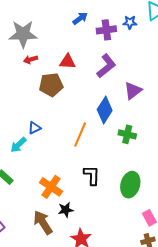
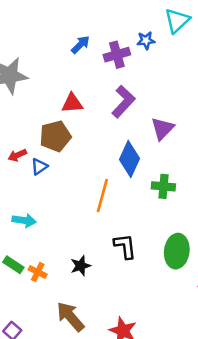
red arrow: (31, 59) -> (17, 155), moved
blue triangle: (34, 128) -> (39, 167), moved
cyan arrow: (18, 145) -> (24, 220), turned -120
orange cross: (51, 187) -> (38, 272), moved, size x0.6
black star: (66, 210) -> (81, 266), moved

